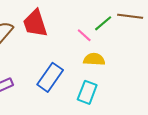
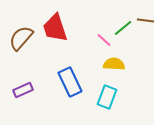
blue rectangle: (50, 77) -> (70, 82), turned -60

